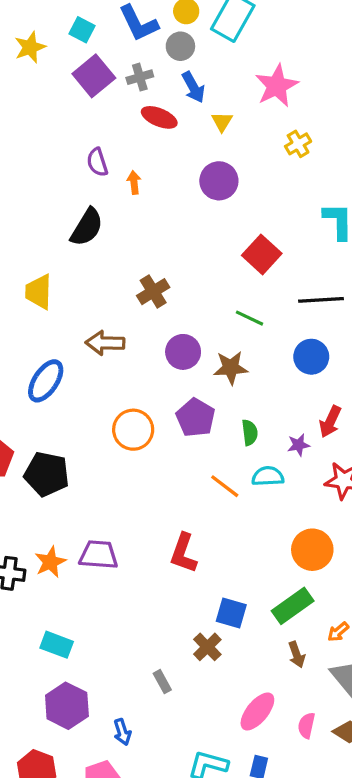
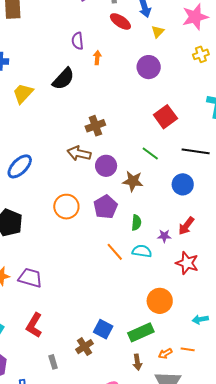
yellow trapezoid: (39, 292) -> (23, 93), moved, turned 30
brown arrow: (105, 343) -> (79, 153), moved
red L-shape: (183, 553) -> (34, 325), moved

